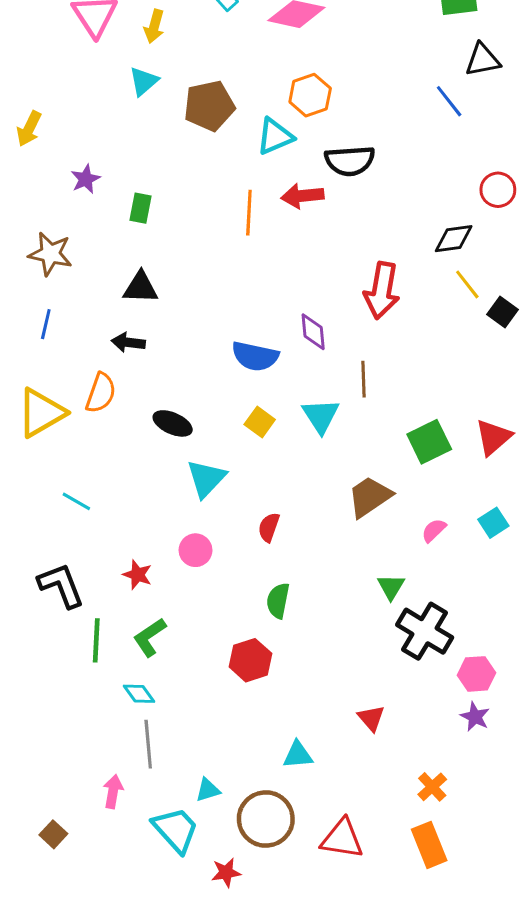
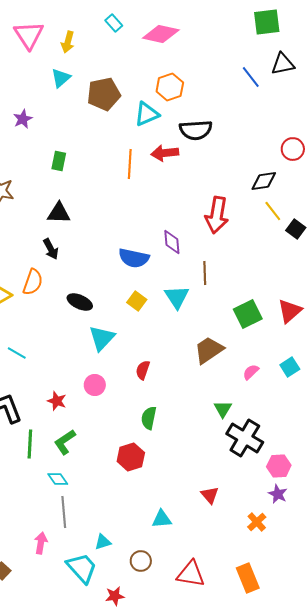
blue line: (449, 101) -> (251, 77), moved
purple star: (86, 179) -> (23, 119), moved
black arrow: (128, 342) -> (51, 249), turned -125
orange cross: (432, 787) -> (257, 522), moved
brown circle: (266, 819) -> (141, 561), size x0.6

